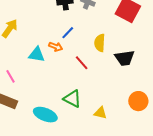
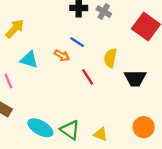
blue line: (68, 33) -> (77, 42), turned 72
cyan triangle: (37, 55) -> (29, 60), moved
green triangle: (72, 99) -> (70, 130), moved

